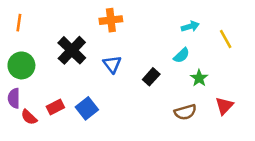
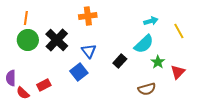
orange line: (19, 23) -> (26, 18), moved
cyan semicircle: (181, 55) -> (144, 44), size x1.5
green circle: (21, 65) -> (28, 40), moved
red triangle: (224, 106) -> (178, 72), moved
blue square: (87, 108) -> (79, 72), moved

